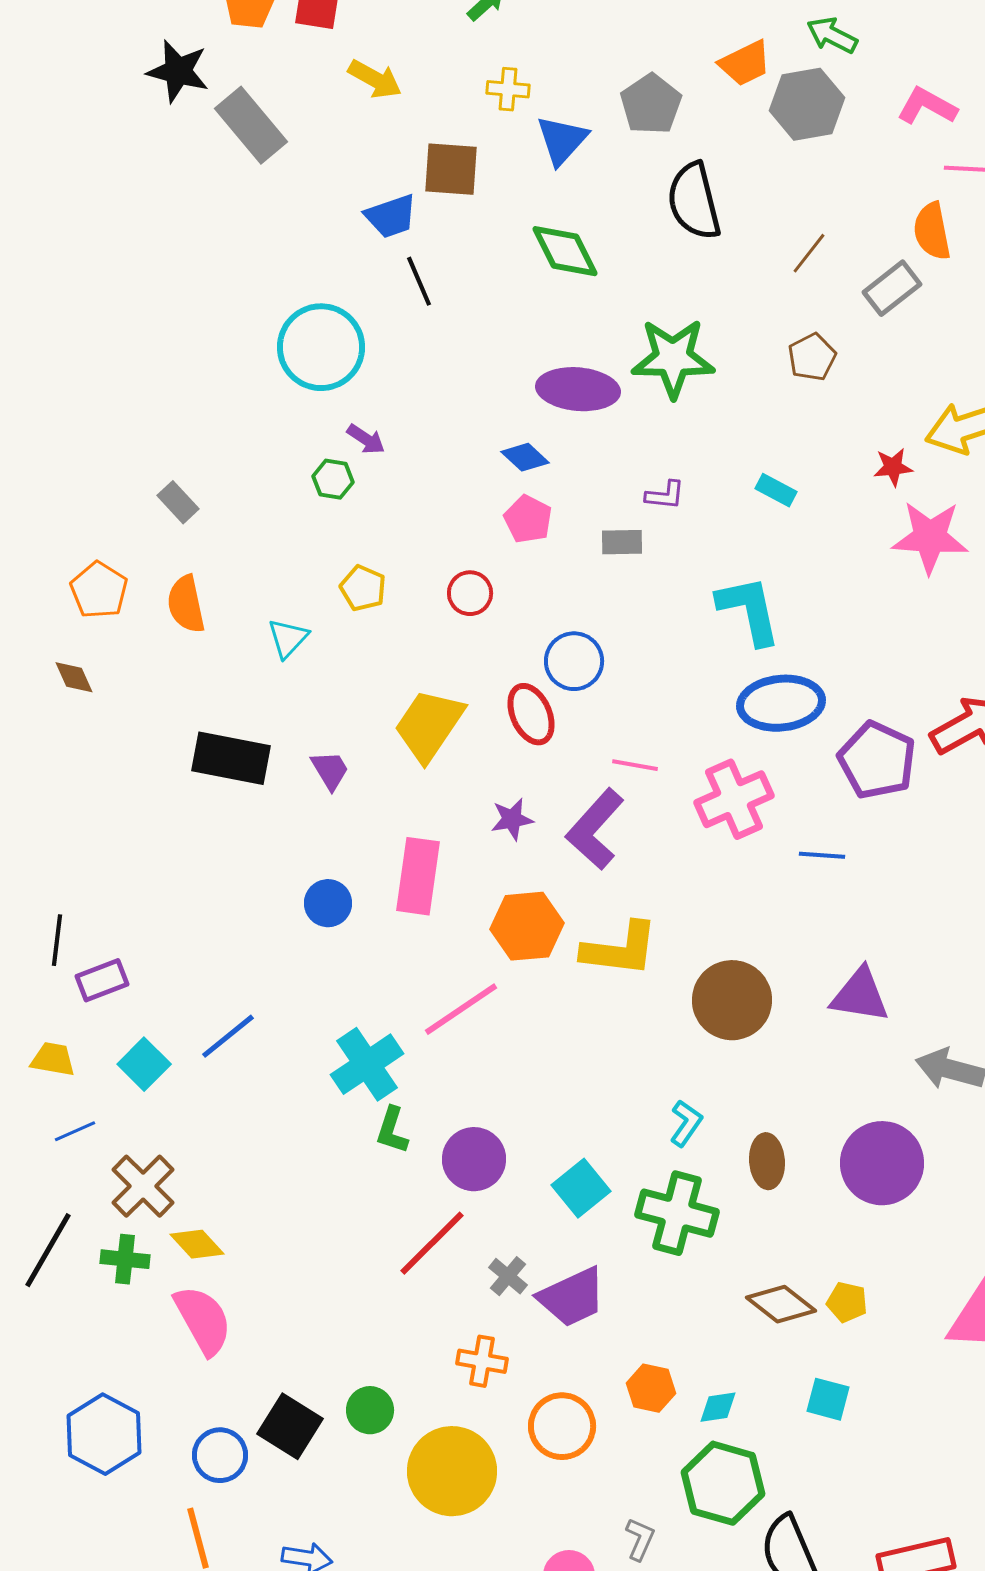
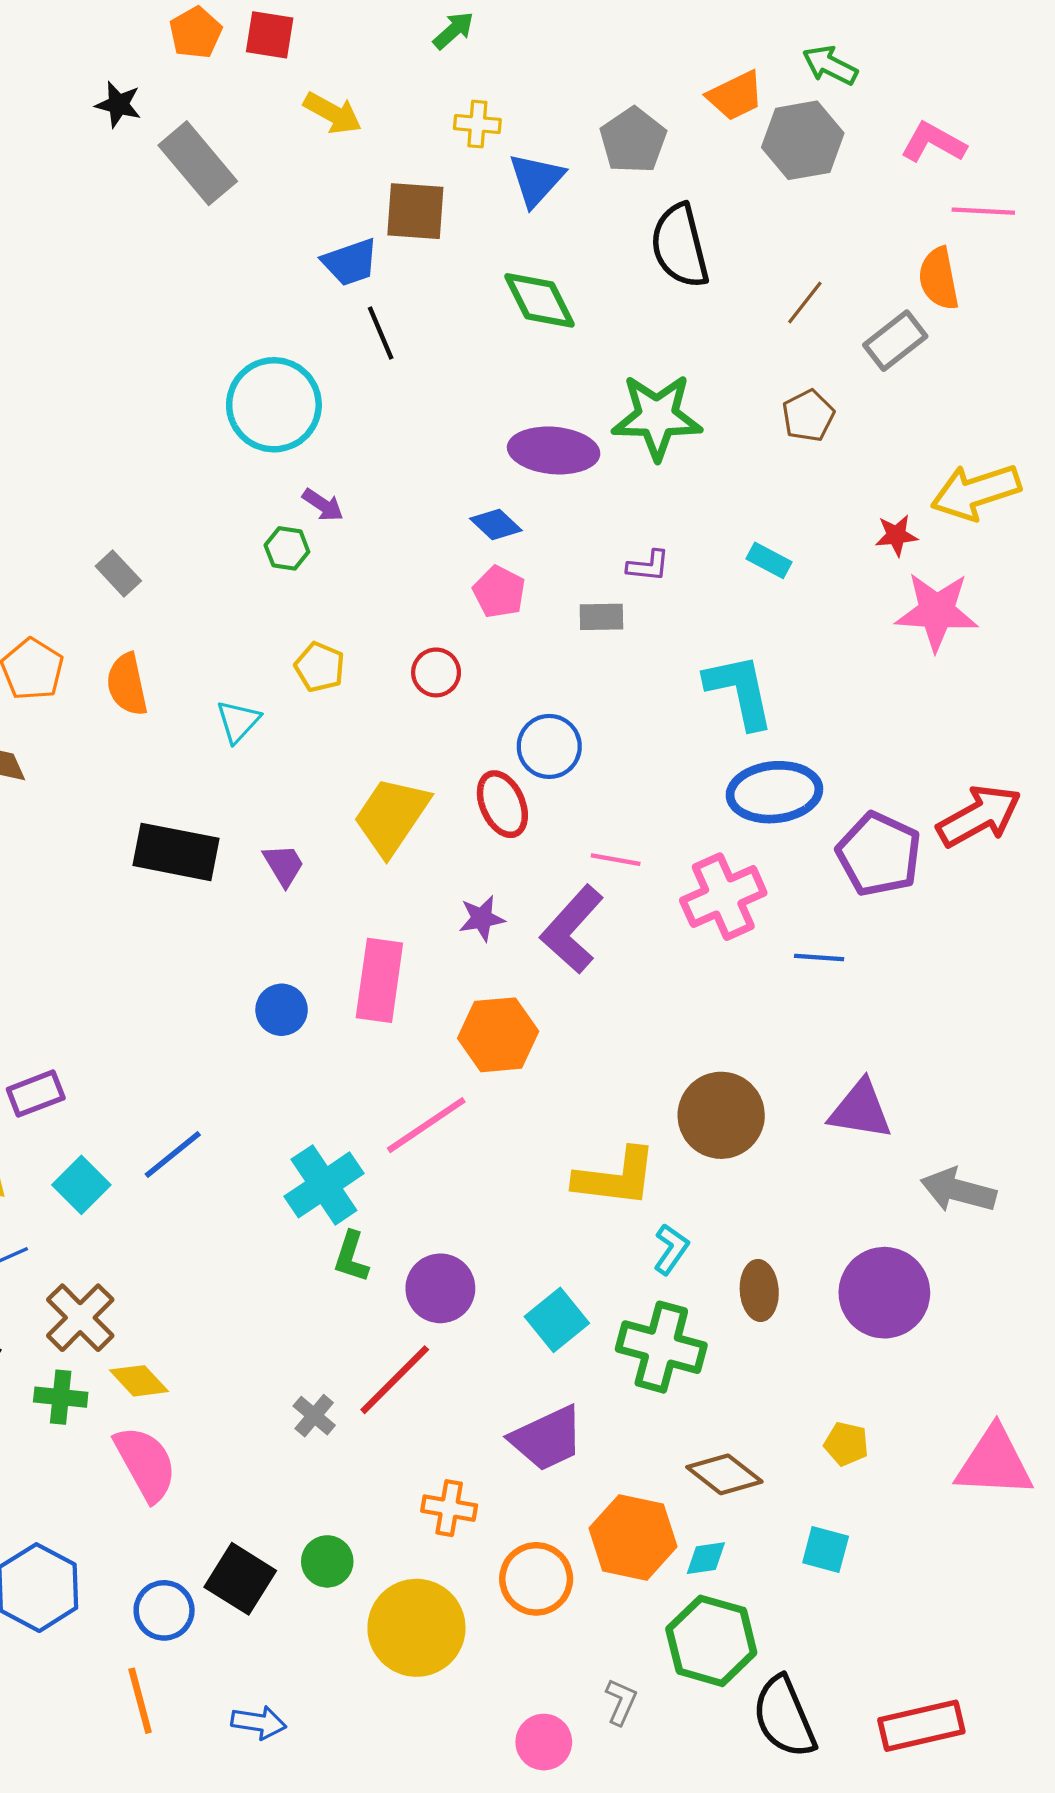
black star: (178, 71) -> (118, 104), size x0.7
yellow L-shape: (620, 949) -> (616, 1177), moved
gray cross: (508, 1276) -> (314, 1416), moved
brown diamond: (781, 1304) -> (724, 1474), moved
orange hexagon: (651, 1388) -> (633, 1537), size x1.6

